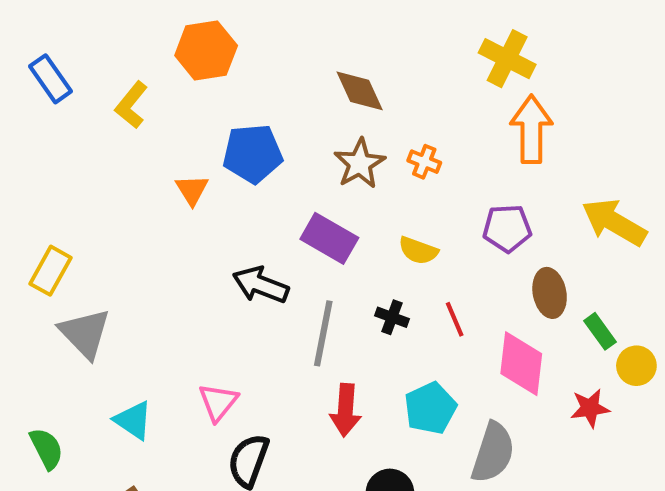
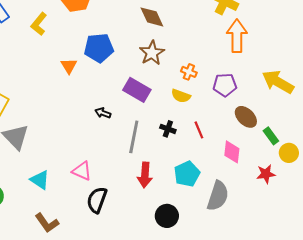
orange cross: (424, 162) -> (189, 72), moved
black arrow: (261, 285) -> (103, 113), size x0.6
brown ellipse: (550, 293) -> (246, 117), turned -35
pink diamond: (521, 364) -> (232, 152), size x0.7
pink triangle: (218, 402) -> (82, 171), turned -45

